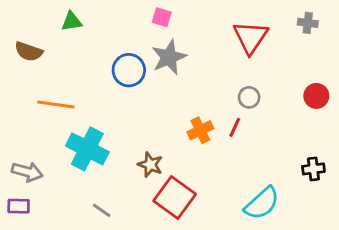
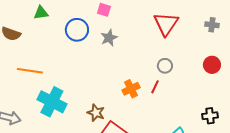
gray cross: (308, 23) -> (212, 25), moved
gray star: (169, 57) -> (109, 38), size x0.7
blue circle: (129, 70) -> (77, 30), moved

